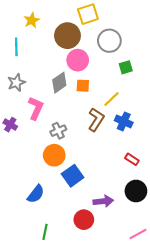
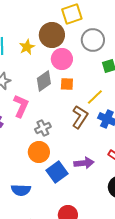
yellow star: (32, 20) -> (27, 47), moved
blue semicircle: (36, 194) -> (21, 190), turned 54
purple arrow: (103, 201) -> (84, 163), moved

